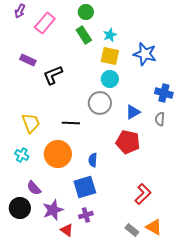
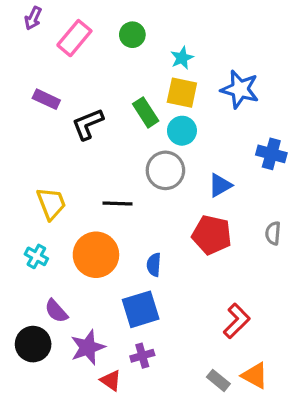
green circle: (86, 12) -> (132, 35), moved
green rectangle: (84, 35) -> (146, 112), moved
gray semicircle: (160, 119) -> (273, 233), moved

